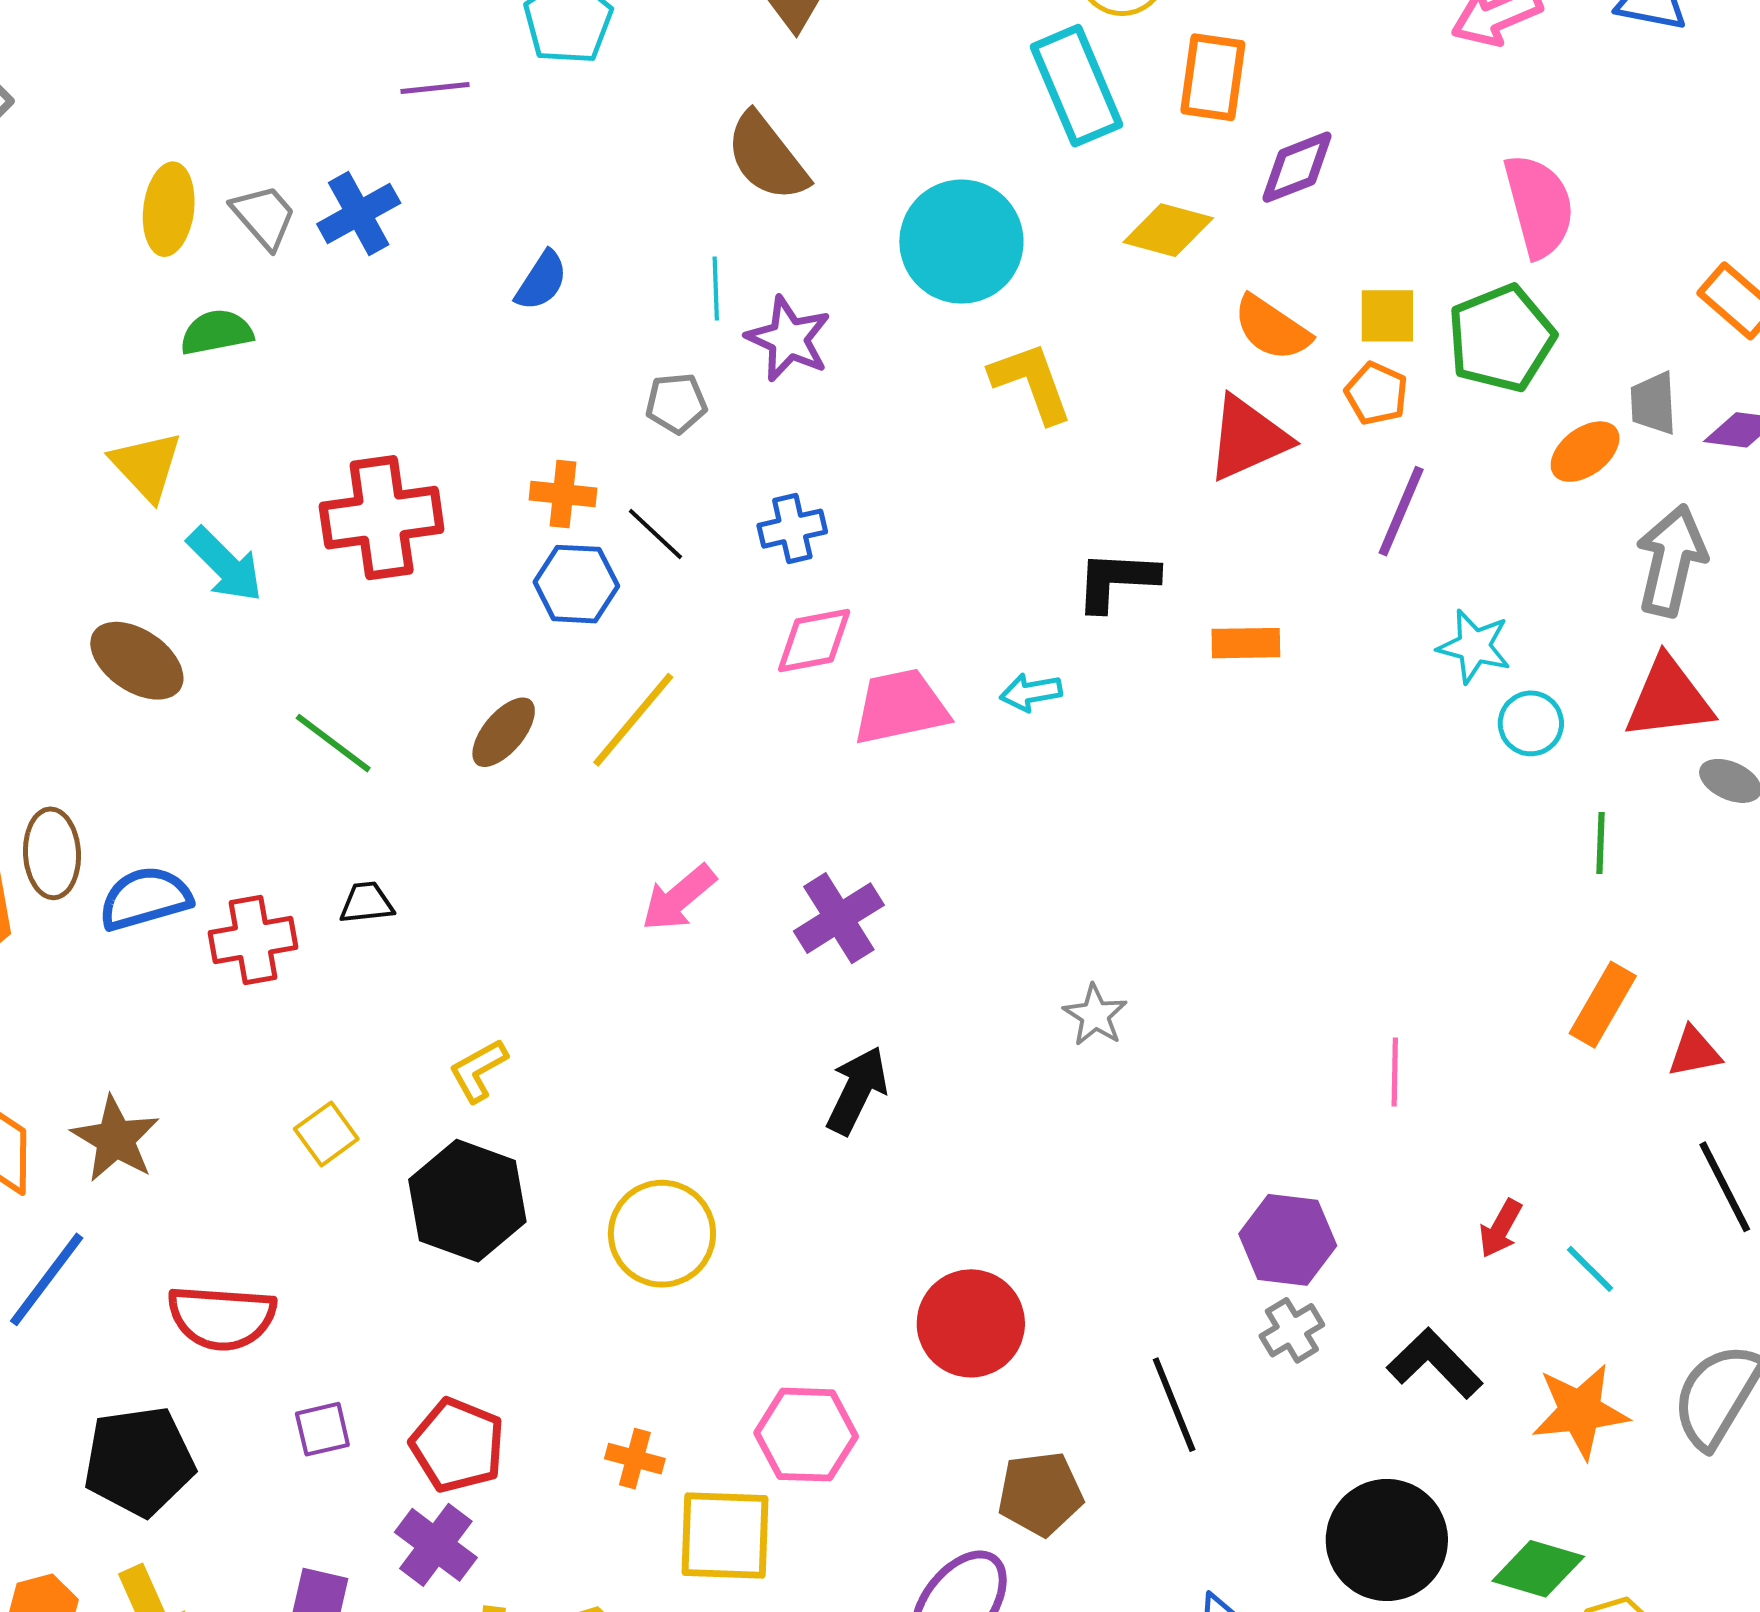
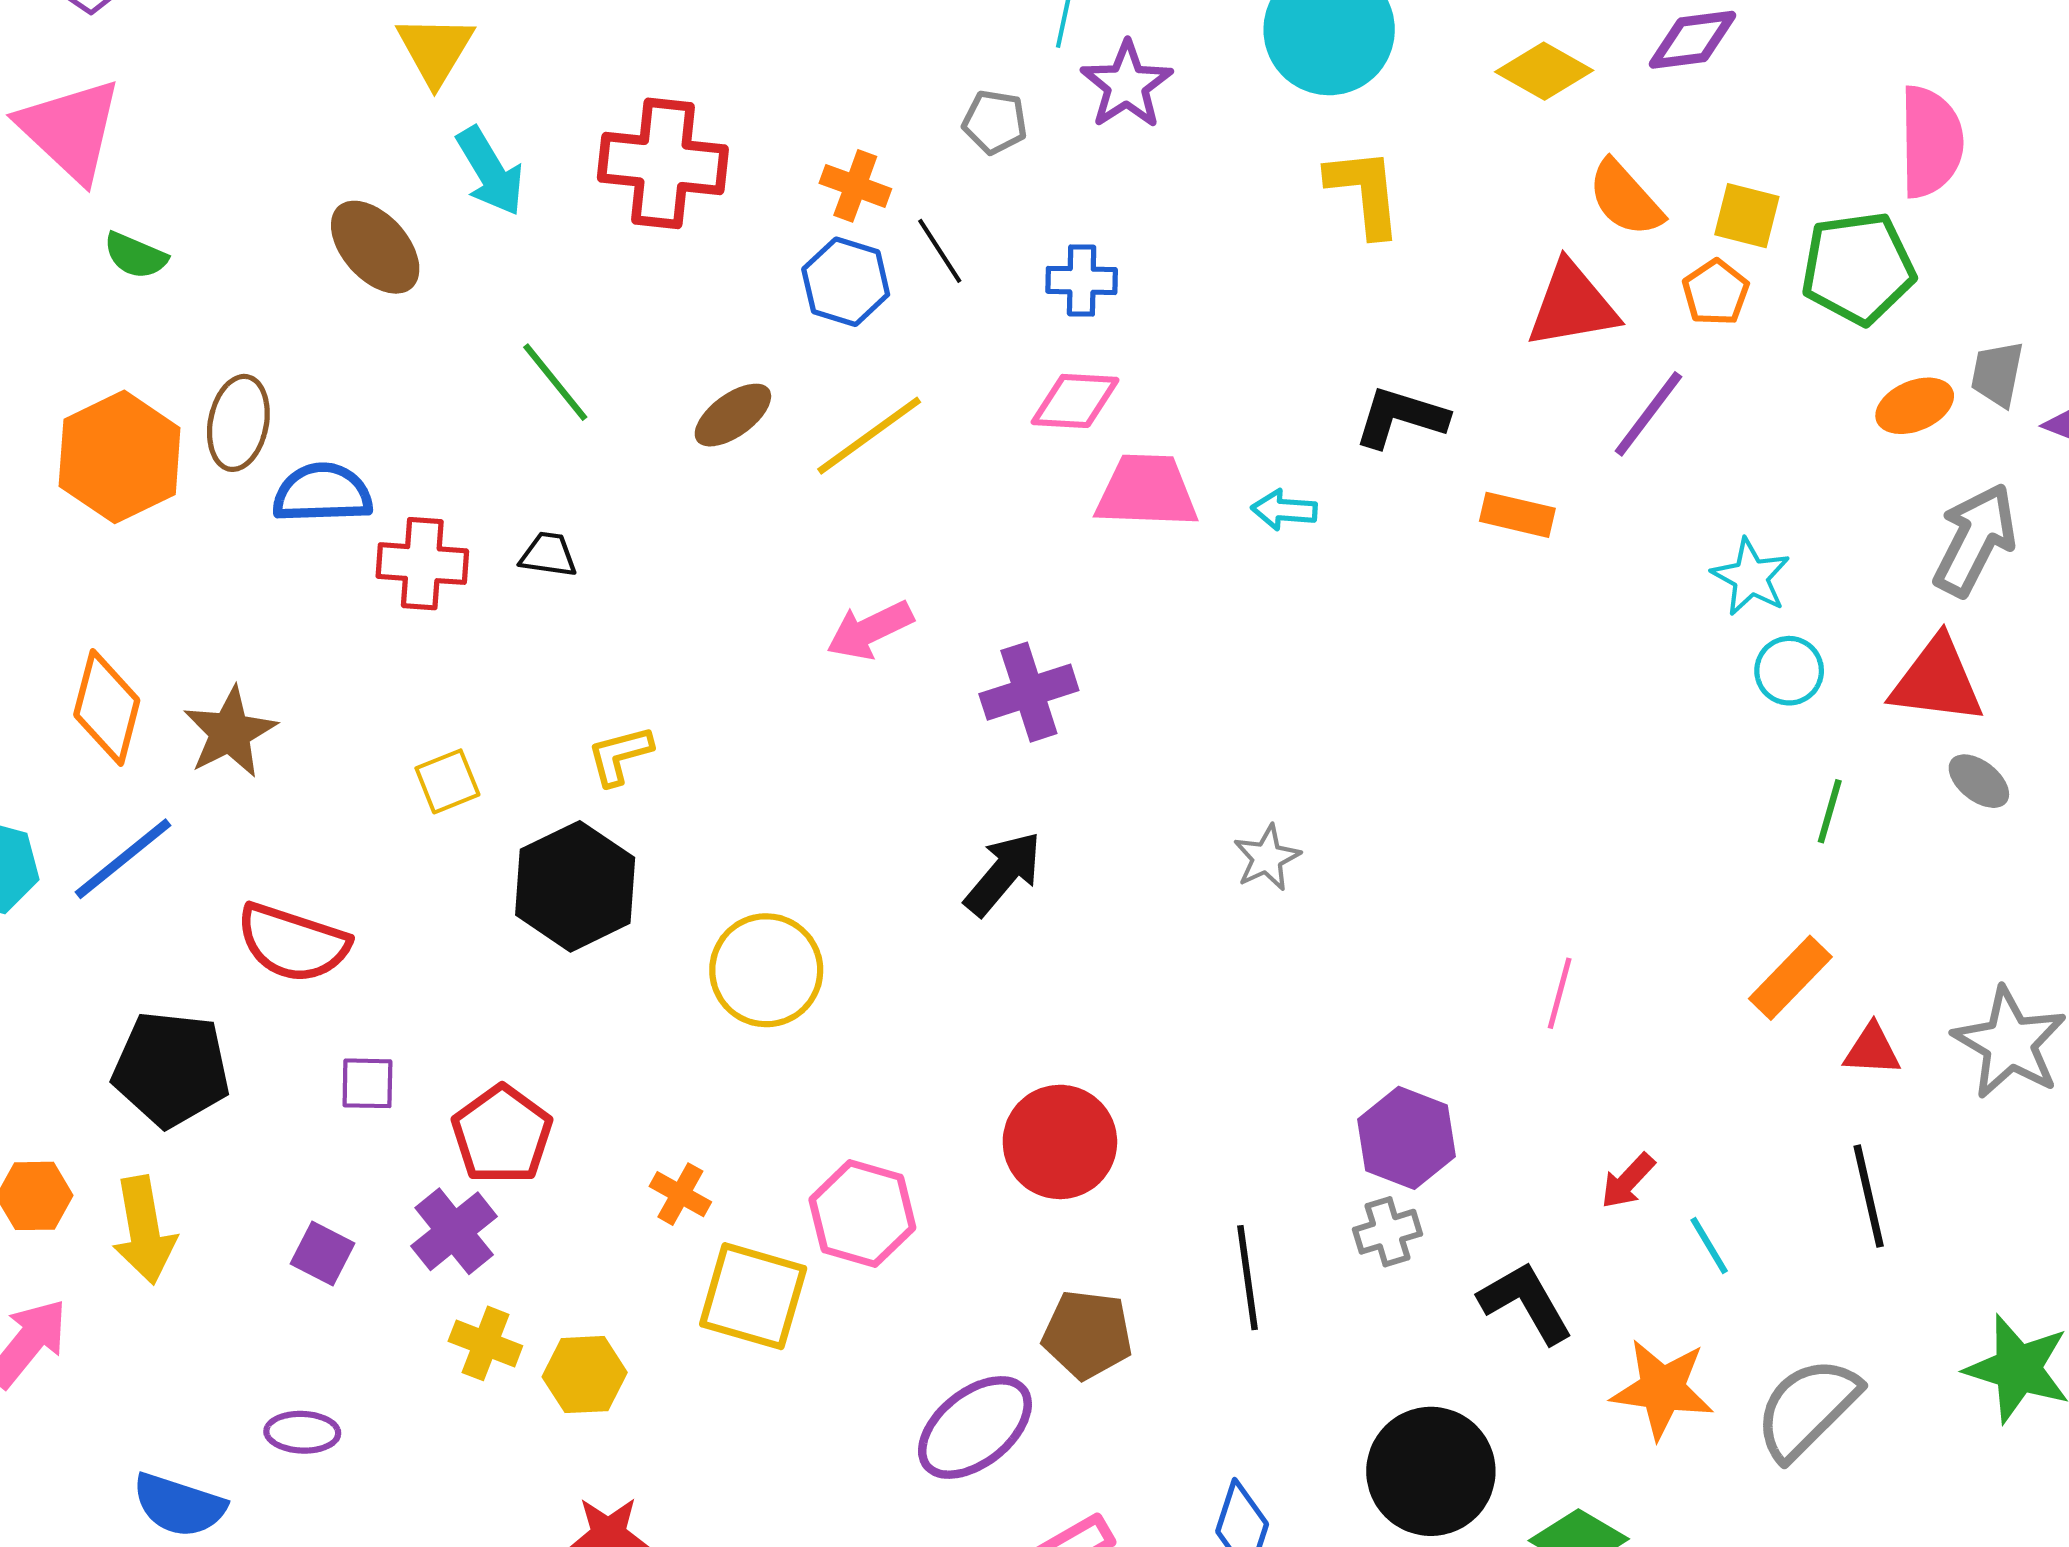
purple line: (1401, 511) -> (1648, 414), moved

